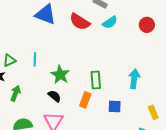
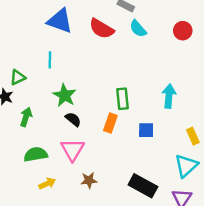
cyan semicircle: (110, 22) -> (138, 29), turned 84
cyan line: (35, 59) -> (50, 60), moved
green star: (60, 75) -> (65, 95), moved

